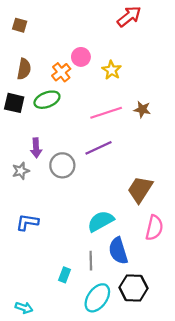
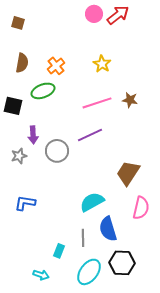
pink circle: (81, 57) -> (94, 14), moved
black square: (14, 103) -> (13, 106), moved
cyan arrow: (24, 308) -> (41, 275), moved

